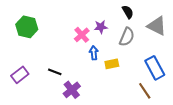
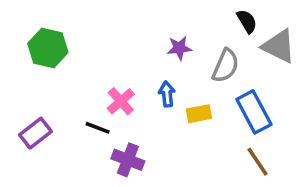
black semicircle: (128, 12) -> (247, 21), moved
pink cross: (82, 35) -> (121, 101), moved
blue rectangle: (155, 68) -> (254, 112), moved
purple cross: (72, 90) -> (128, 160), turned -30

